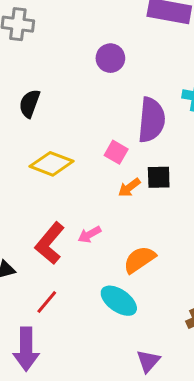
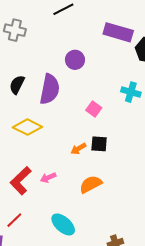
purple semicircle: (151, 120) -> (50, 89), moved
pink square: (116, 152) -> (94, 109), moved
orange semicircle: (139, 260) -> (91, 184), moved

